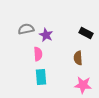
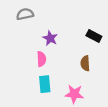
gray semicircle: (26, 29) -> (25, 14), moved
pink star: (83, 85) -> (74, 94), moved

